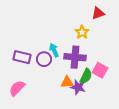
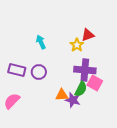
red triangle: (98, 13) -> (88, 35), moved
cyan arrow: (54, 50) -> (41, 42), moved
purple cross: (75, 57) -> (85, 70), moved

